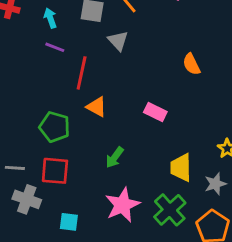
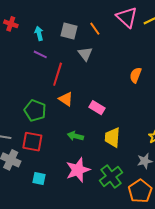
orange semicircle: (191, 64) -> (136, 75), turned 42
pink rectangle: (155, 112) -> (97, 108), moved
green arrow: (115, 157) -> (75, 136), turned 63
yellow trapezoid: (181, 168) -> (112, 137), moved

